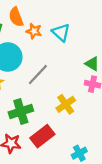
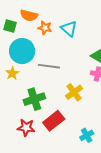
orange semicircle: (16, 17) -> (29, 15), turned -54
gray line: (38, 75) -> (49, 66), turned 55

